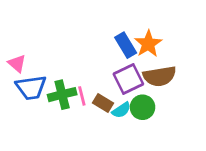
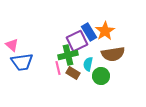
purple square: (128, 79) -> (77, 41), moved
green cross: (62, 95) -> (68, 55), moved
cyan semicircle: (121, 110) -> (88, 64), moved, turned 136

